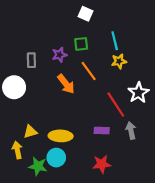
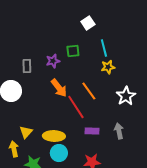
white square: (85, 14) -> (88, 23), moved, turned 32
orange line: (89, 71) -> (89, 91), moved
red line: (116, 105) -> (76, 107), moved
yellow triangle: (30, 132) -> (26, 132), turned -32
cyan circle: (56, 158) -> (59, 153), moved

